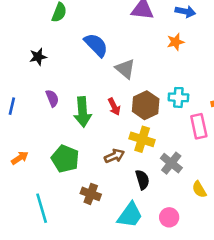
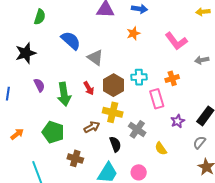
black star: (38, 57) -> (26, 53), size x1.5

